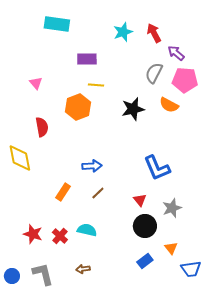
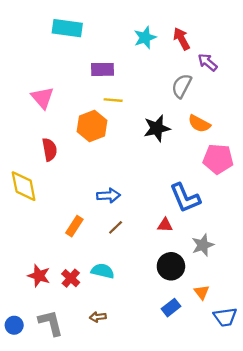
pink pentagon: (185, 80) -> (218, 159), moved
pink triangle: (36, 83) -> (42, 98), size x1.5
red triangle: (140, 200) -> (165, 225), moved, turned -48

